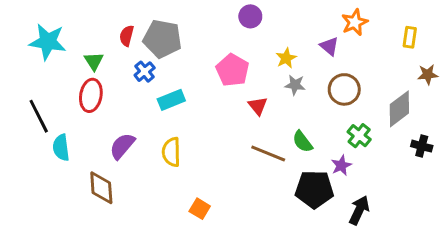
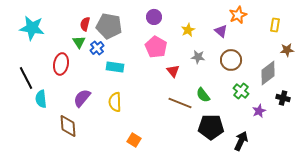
purple circle: (250, 16) -> (154, 17), moved
yellow star: (286, 58) -> (188, 30), moved
green triangle: (94, 61) -> (79, 42), moved
cyan rectangle: (171, 100) -> (115, 67), turned 30
purple star: (341, 165) -> (259, 111), moved

